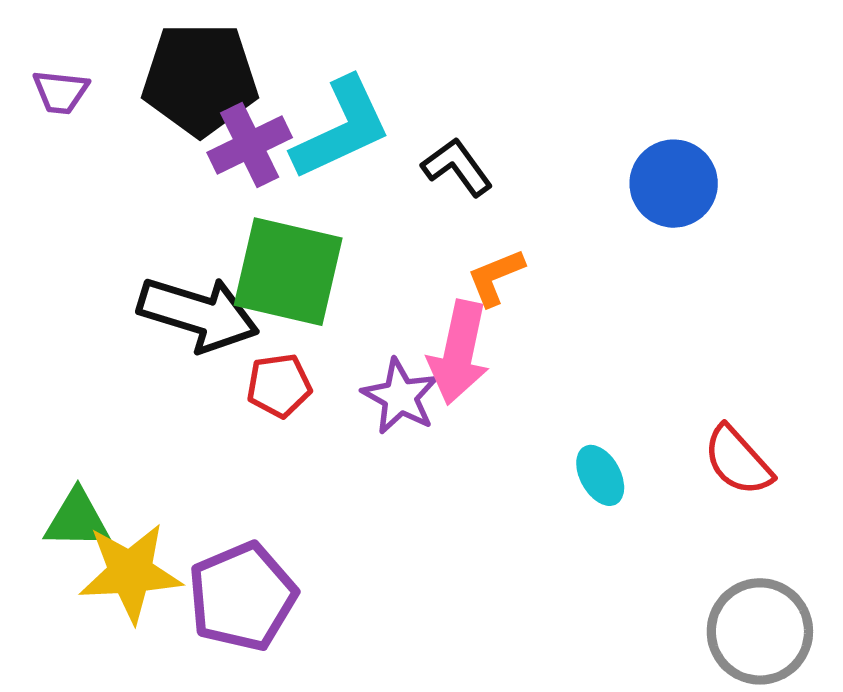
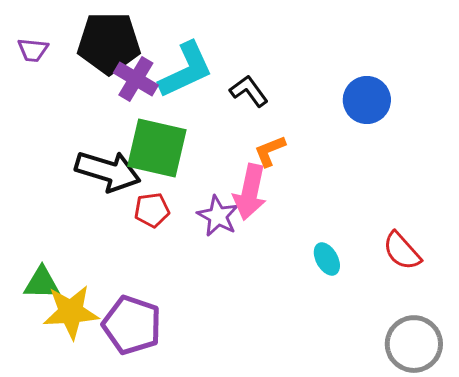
purple cross: (250, 145) -> (136, 79), turned -33
purple pentagon: (242, 597) -> (132, 325), turned -30

